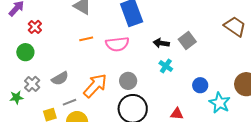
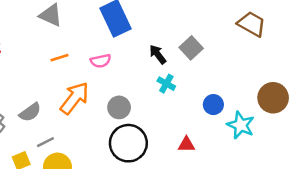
black arrow: (161, 43) -> (158, 54), turned 49
pink semicircle: (117, 44) -> (101, 61), size x0.7
orange arrow: (95, 86) -> (75, 98), moved

